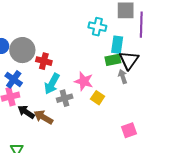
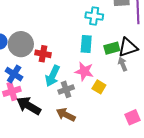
cyan rectangle: (117, 45) -> (86, 44), moved
black triangle: (129, 60) -> (128, 47), turned 40
black arrow: (26, 112) -> (29, 106), size x1.4
brown arrow: (43, 117) -> (66, 115), moved

